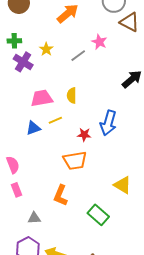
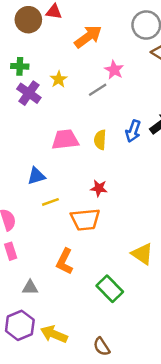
pink star: (99, 42) -> (114, 70), moved
yellow semicircle: (72, 95) -> (100, 140), moved
pink trapezoid: (42, 98) -> (65, 140), moved
yellow line: (55, 120) -> (50, 202), moved
blue arrow: (108, 123) -> (133, 131), moved, size x0.7

